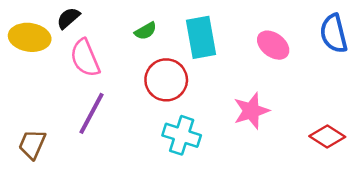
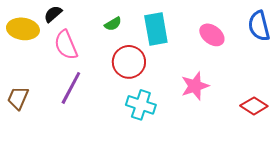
brown trapezoid: (32, 144) -> (18, 98), moved

